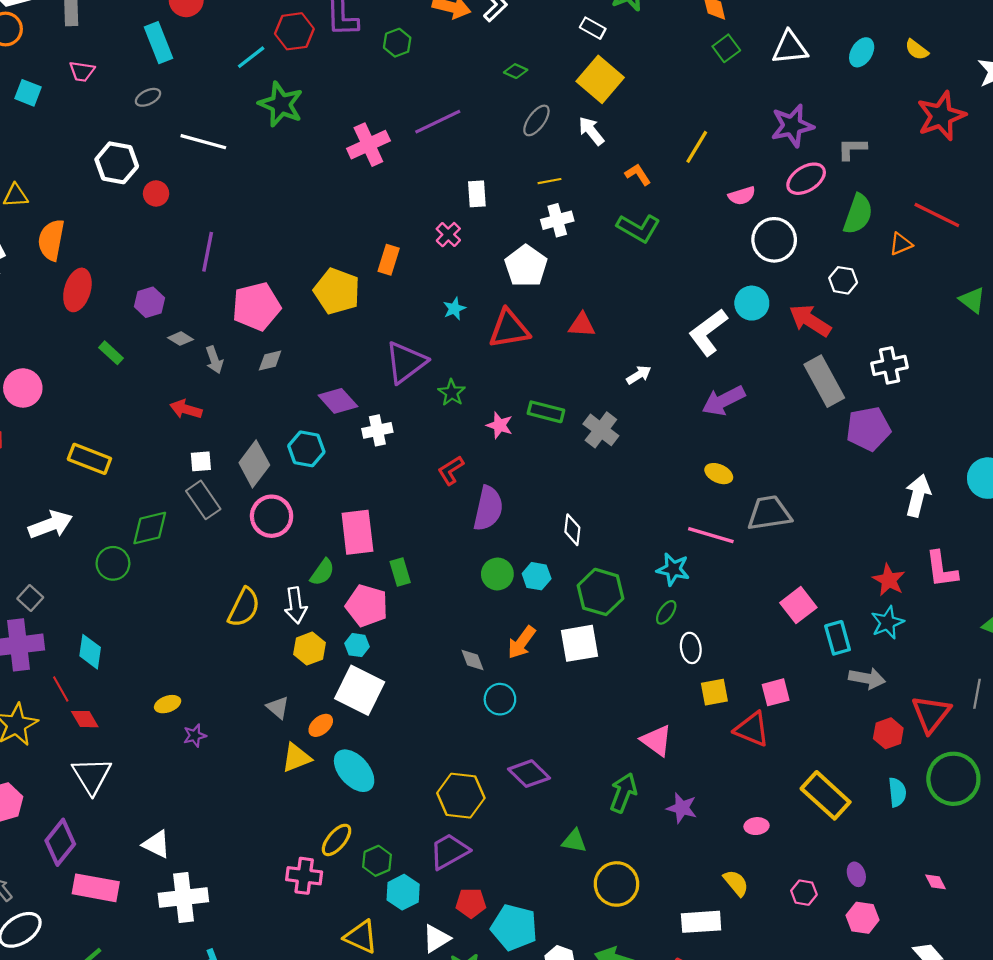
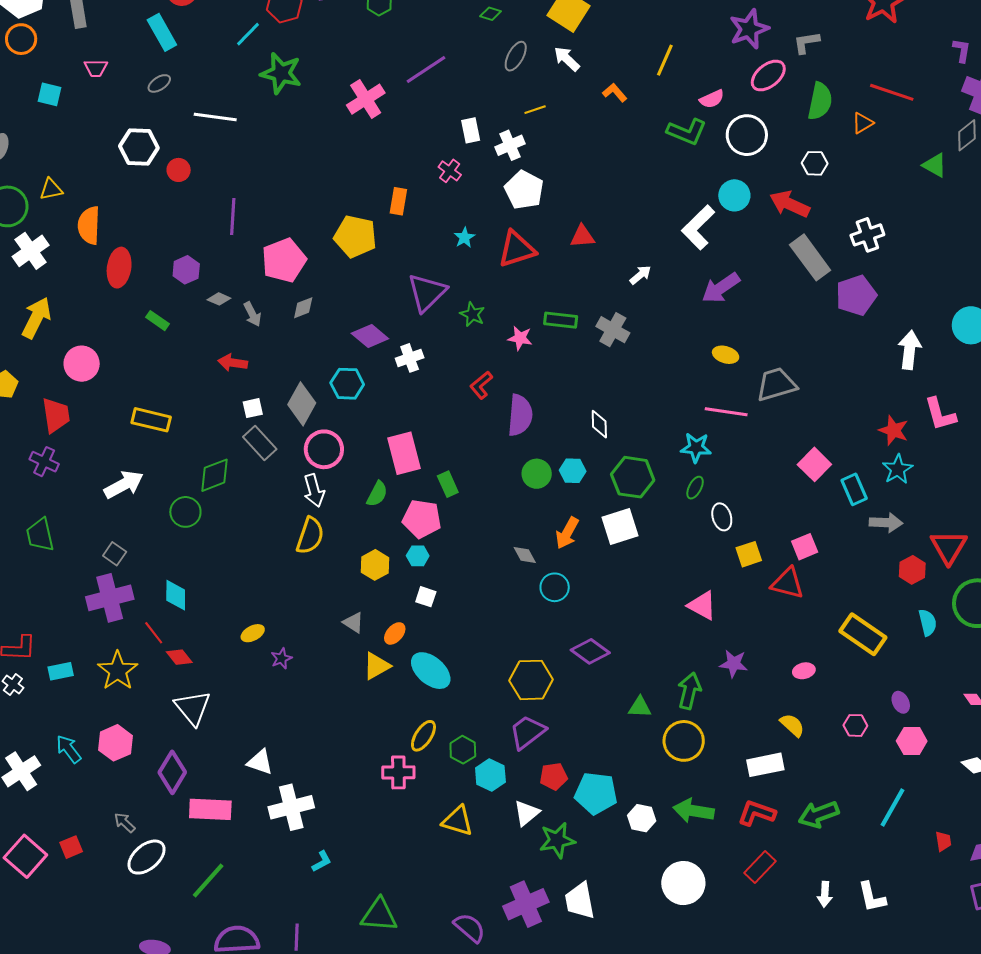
white cross: (557, 220) -> (510, 145), moved
green L-shape: (639, 228) -> (687, 132), moved
white arrow: (296, 605) -> (314, 491), moved
white square: (360, 690) -> (426, 597), size x0.5
green arrow: (623, 793) -> (689, 691), moved

